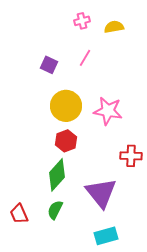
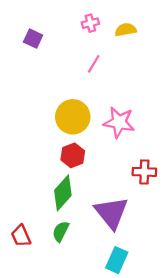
purple square: (49, 65) -> (33, 39), moved
cyan rectangle: (106, 236) -> (117, 260), turned -50

